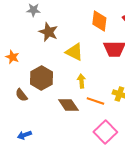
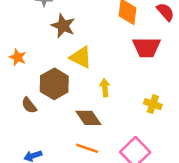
yellow triangle: (74, 52) -> (81, 57), moved
orange line: (95, 101) -> (87, 148), moved

